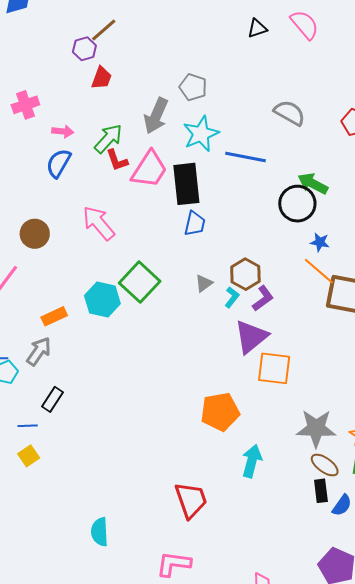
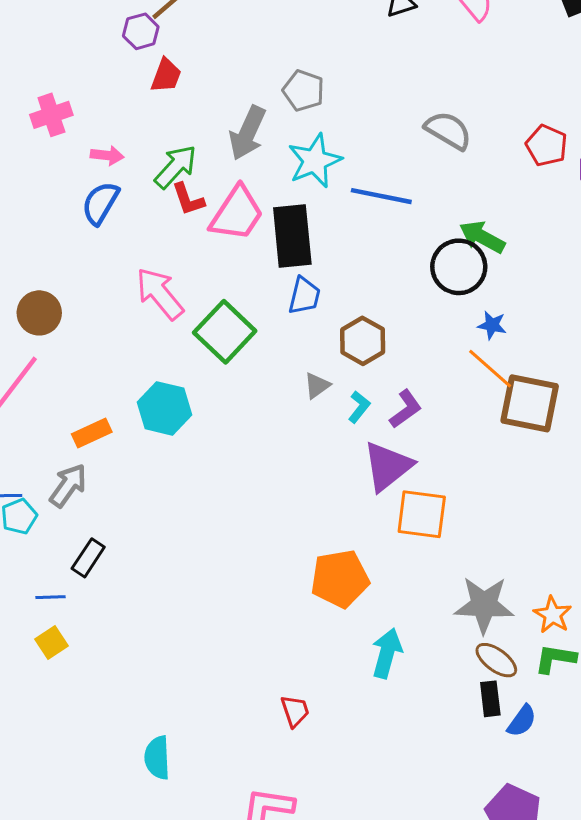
brown circle: (35, 234) -> (39, 313), moved
brown hexagon: (245, 274) -> (363, 341), moved
green square: (140, 282) -> (225, 332), moved
red trapezoid: (191, 500) -> (295, 711), size x0.6

